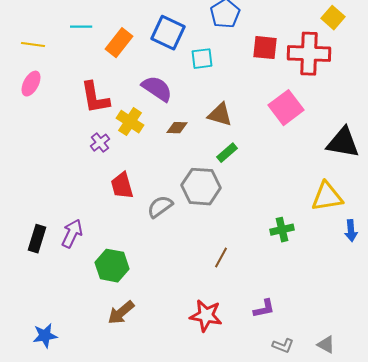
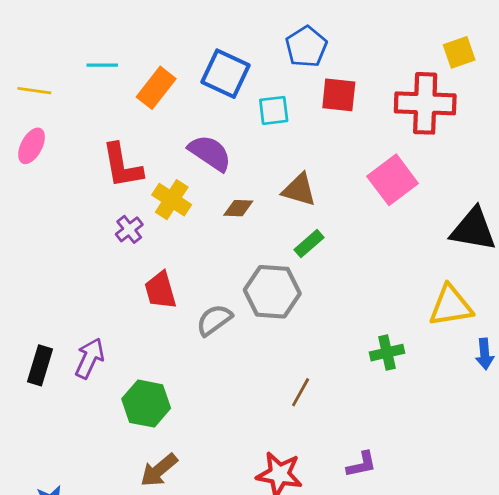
yellow square: (333, 18) -> (459, 52), turned 30
red square: (265, 48) -> (339, 95), moved

